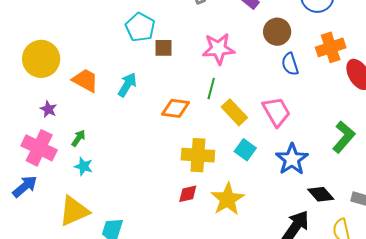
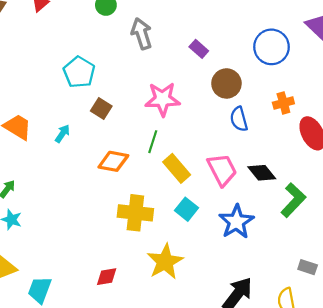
orange cross: (331, 47) -> (283, 103), size x0.7
brown square: (164, 48) -> (101, 108), moved, turned 30
cyan arrow: (127, 85) -> (62, 134), size x0.7
red diamond: (188, 194) -> (107, 277), moved
black diamond: (321, 194) -> (262, 173), moved

